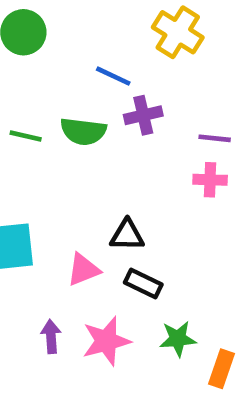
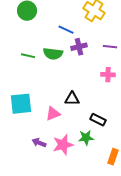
purple line: (215, 138) -> (110, 47), moved
black rectangle: (143, 283) -> (98, 120), moved
purple arrow: (51, 336) -> (39, 143), turned -64
green star: (178, 339) -> (86, 138), moved

